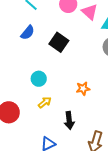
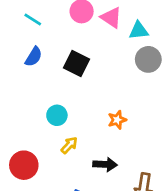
black arrow: (69, 120) -> (105, 164), turned -72

